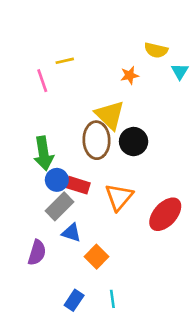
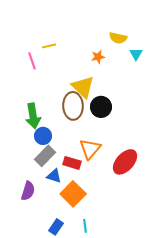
red rectangle: (78, 185) -> (72, 163), moved
orange square: (96, 257) -> (73, 194), size x1.4

